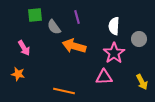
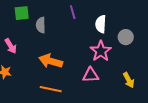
purple line: (77, 17) -> (73, 12), moved
gray semicircle: (54, 27) -> (41, 25), turned 35
orange arrow: (74, 46) -> (51, 61), moved

